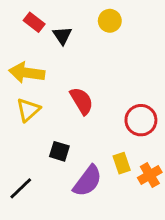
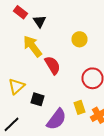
yellow circle: (110, 21) -> (80, 39), moved
yellow arrow: (27, 73) -> (32, 46), moved, turned 45
yellow triangle: (28, 110) -> (16, 86), moved

